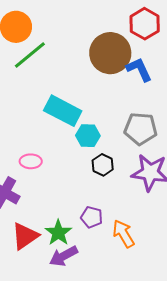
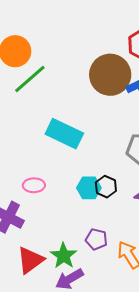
cyan hexagon: (88, 136) -> (89, 188), moved

